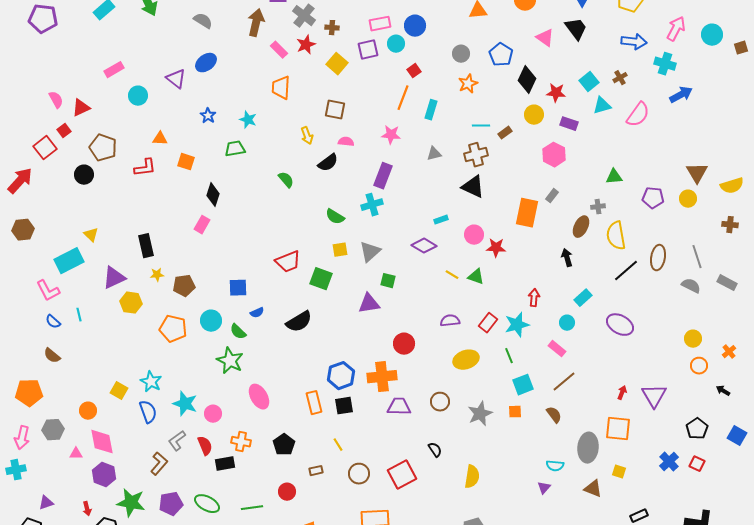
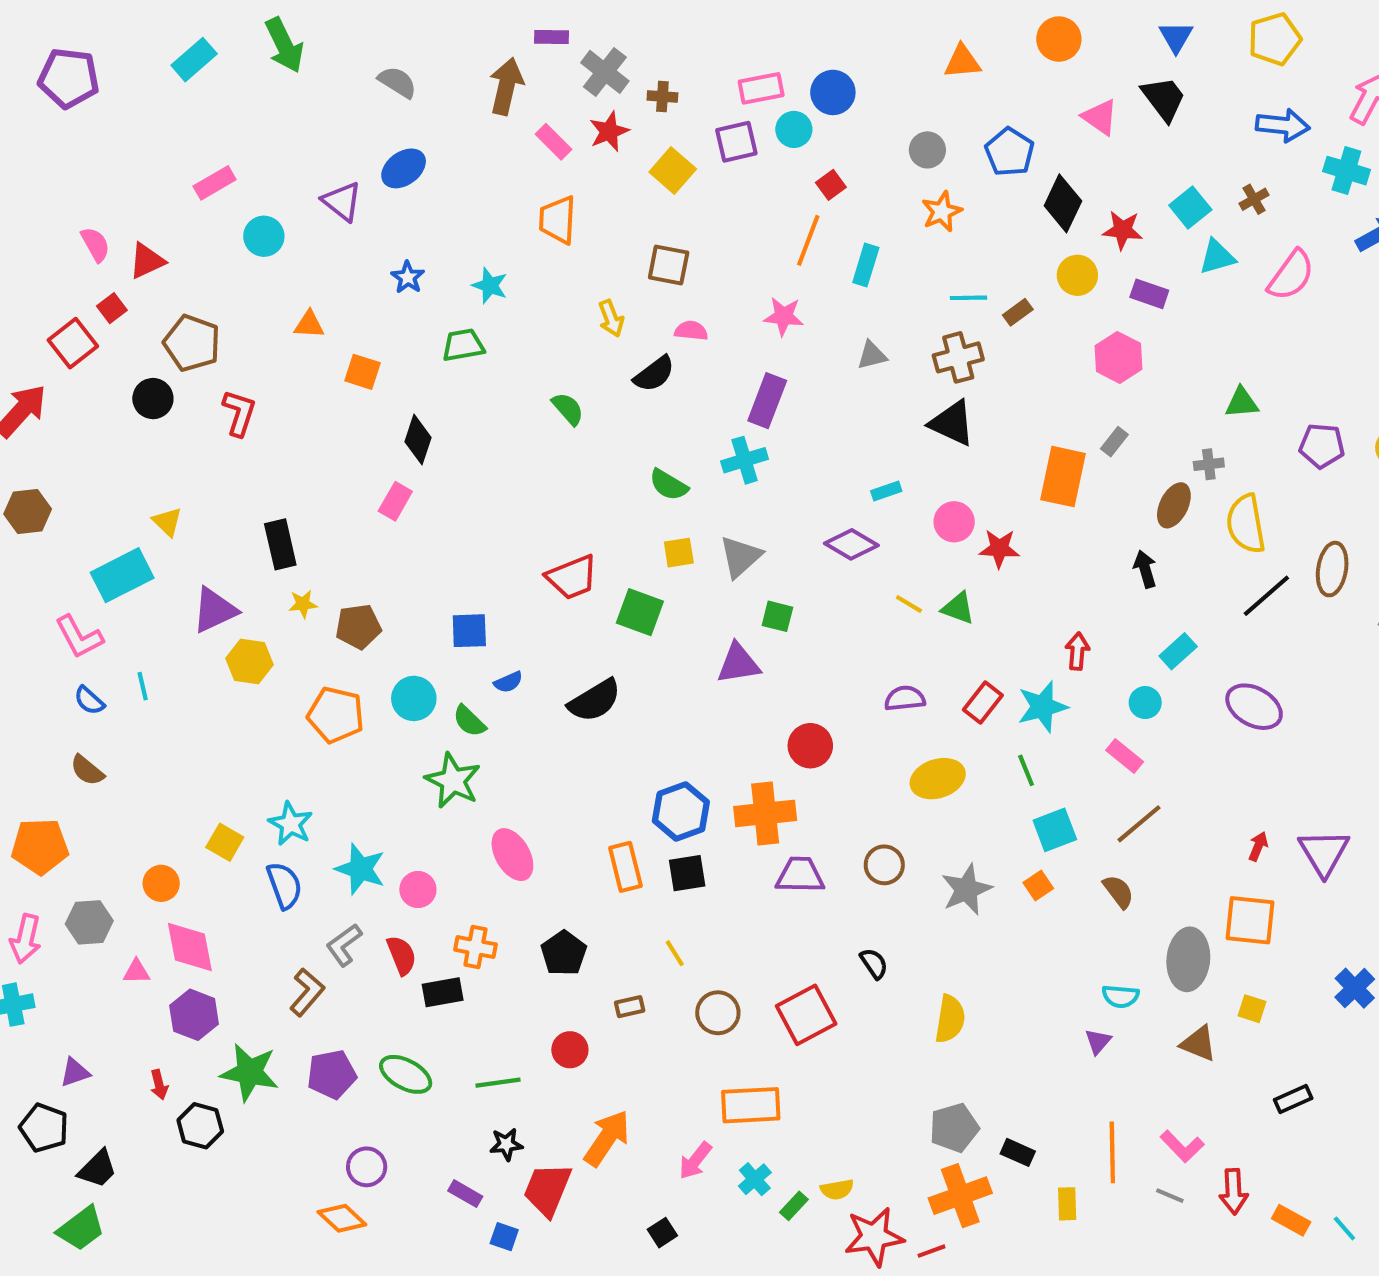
red L-shape: (145, 168) -> (239, 413), moved, turned -65
orange square: (515, 412) -> (1038, 885), turned -32

